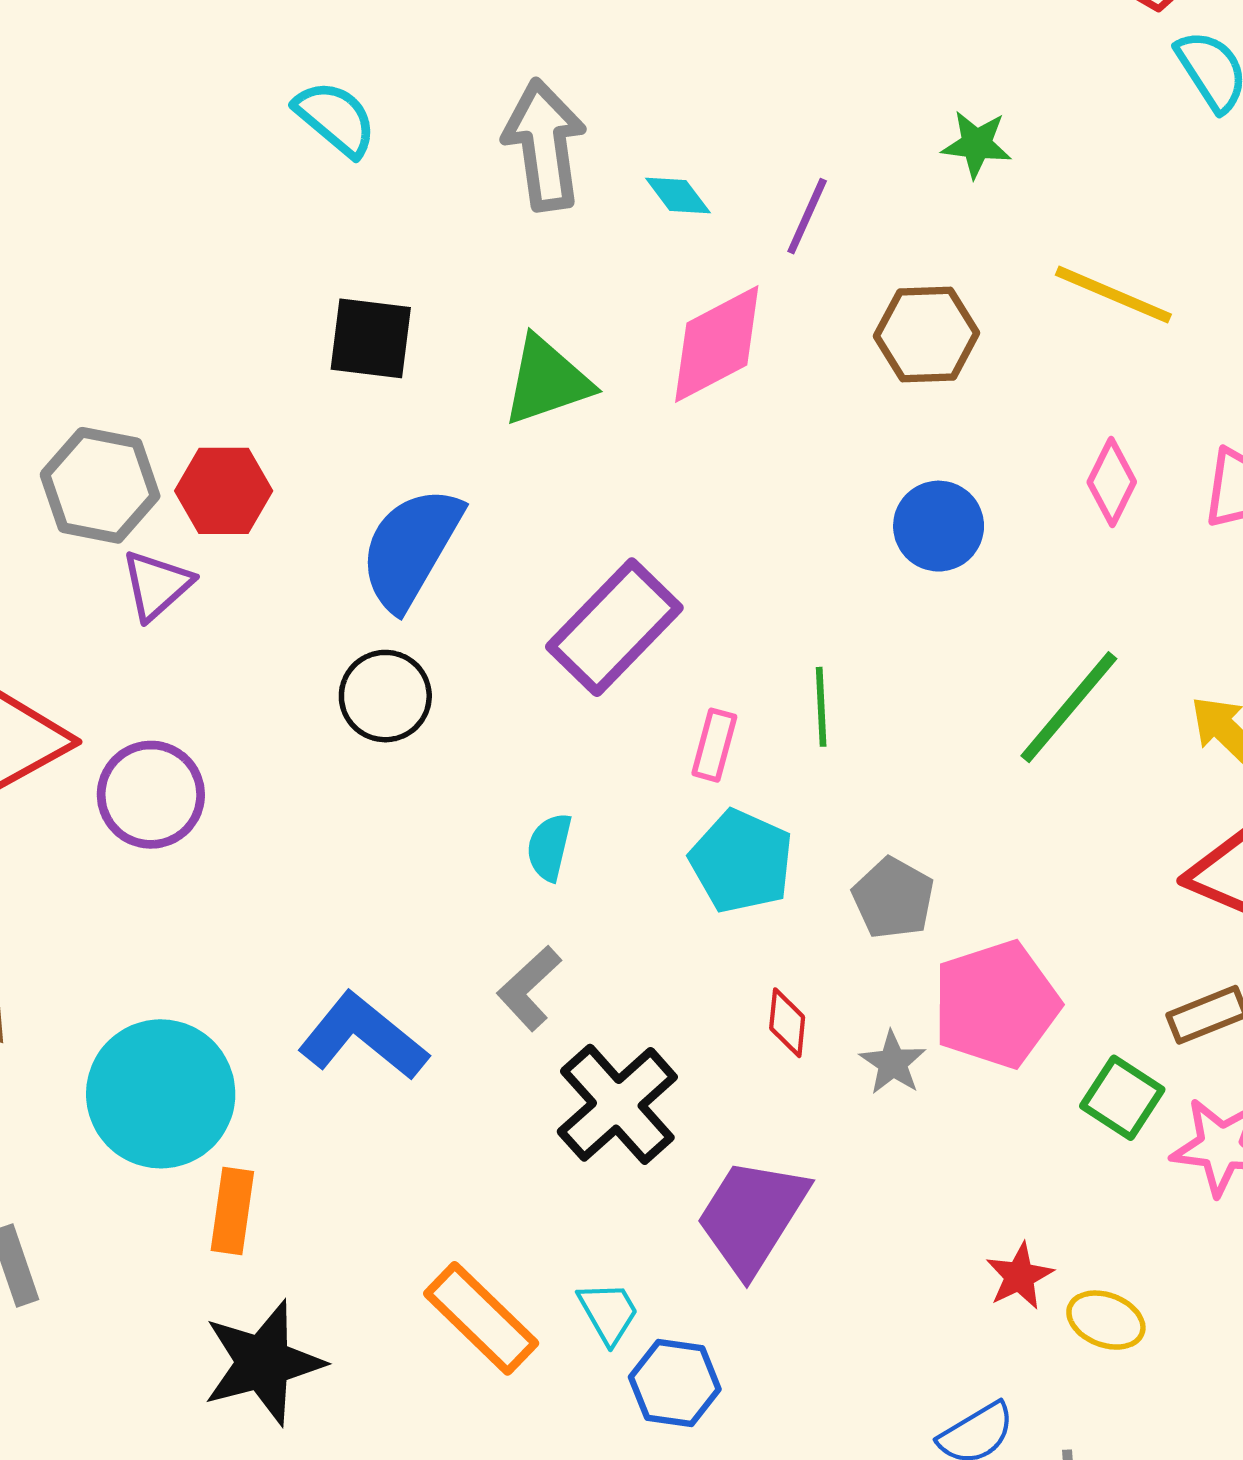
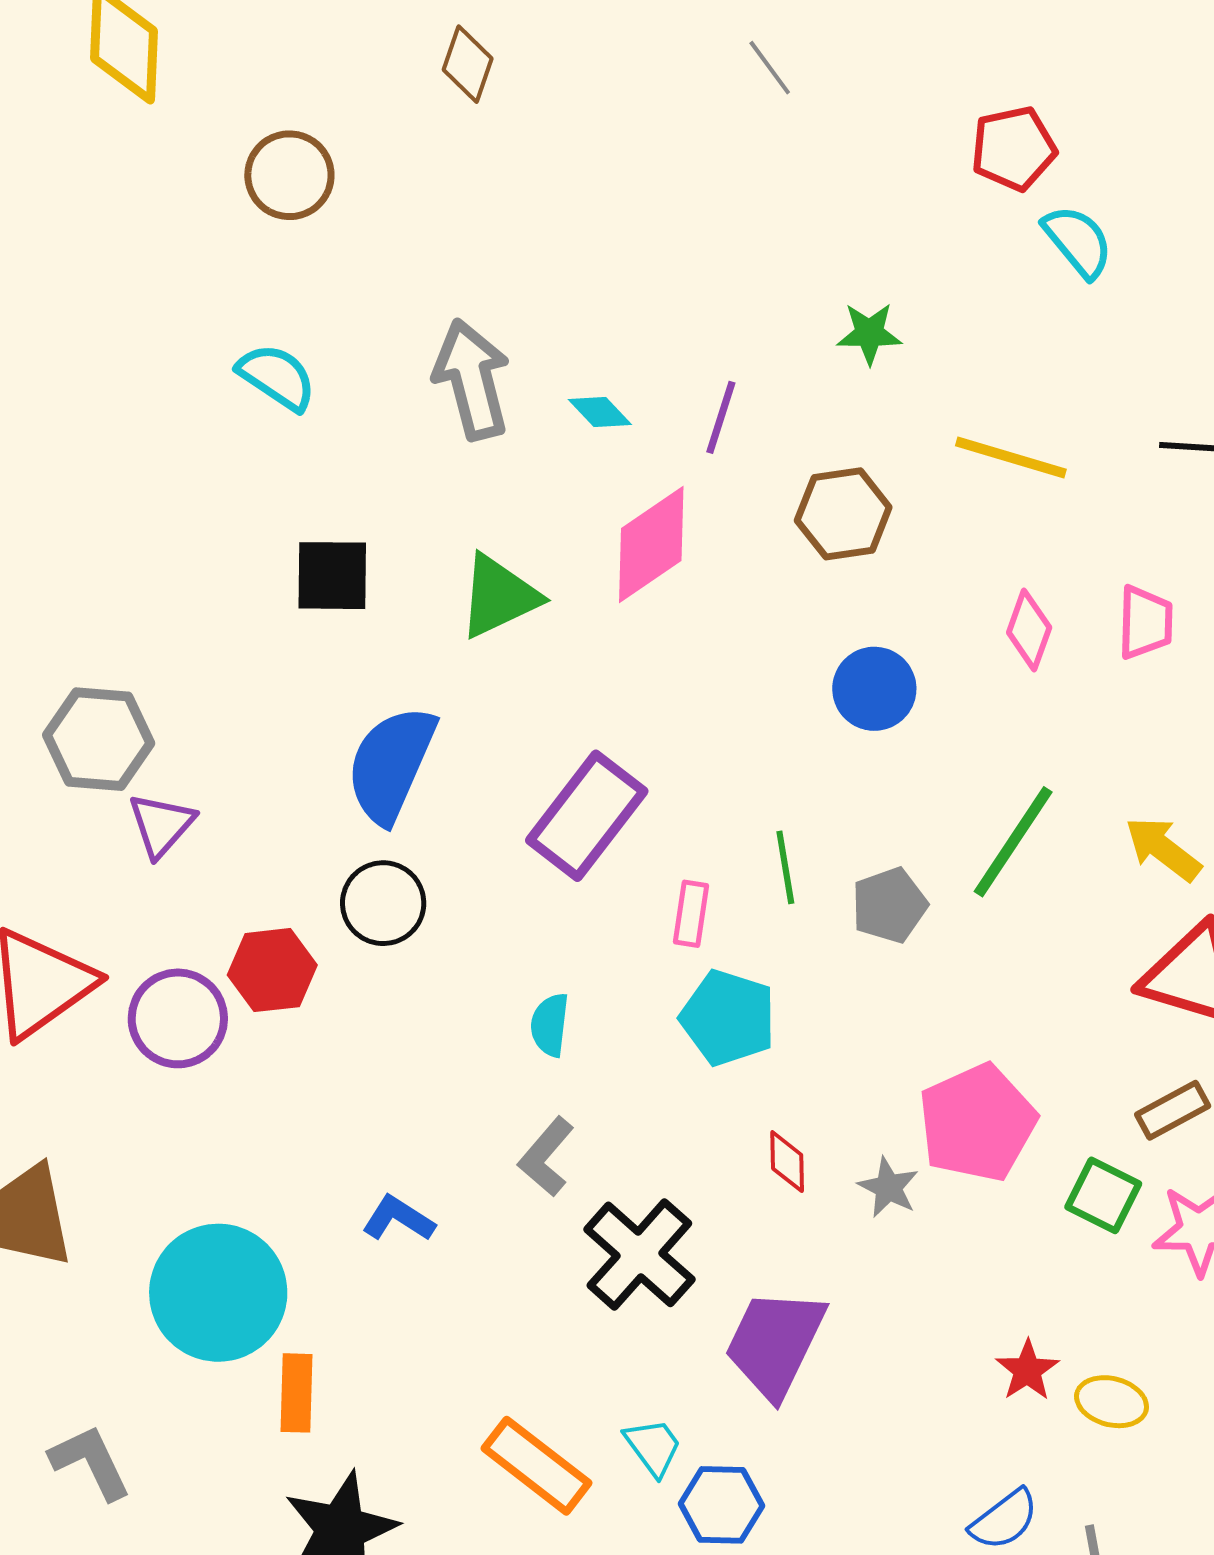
red hexagon: (224, 491) -> (272, 970), moved
gray pentagon: (893, 898) -> (889, 905), moved, turned 30
blue L-shape: (363, 1037) -> (398, 1219), size x0.6

